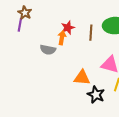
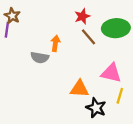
red star: (68, 28) -> (82, 16), moved
brown line: (91, 33) -> (89, 37), turned -42

